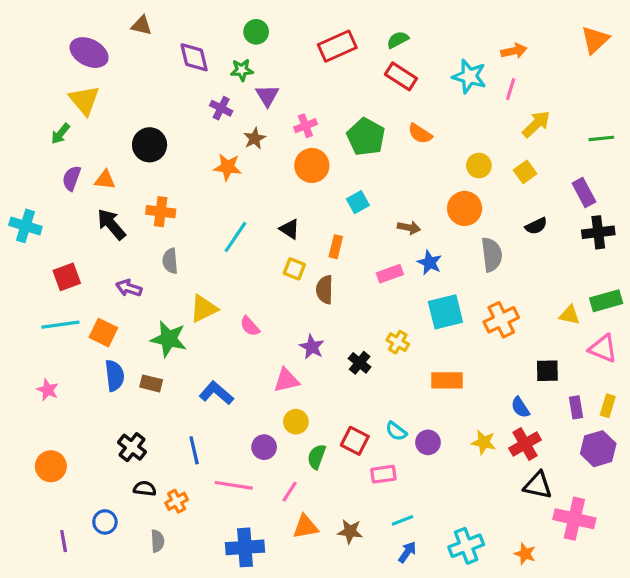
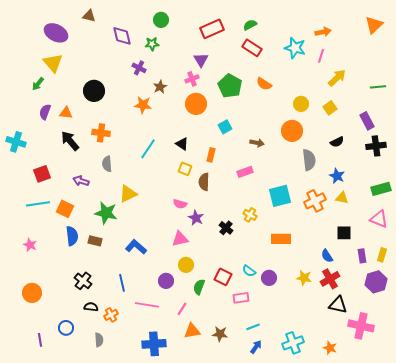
purple triangle: (267, 95) -> (201, 60), moved
blue star: (430, 263) -> (337, 176), moved
yellow triangle: (570, 315) -> (342, 198), moved
pink semicircle: (250, 326) -> (180, 204), moved, turned -32

